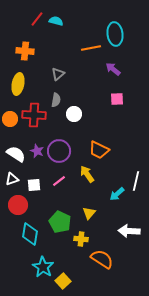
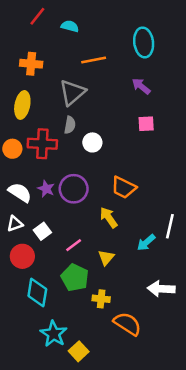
red line: (37, 19) -> (37, 16), moved
orange line: (91, 48) -> (94, 60), moved
gray triangle: (58, 74) -> (72, 92), size x1.6
pink line: (59, 181) -> (74, 245), moved
white square: (34, 185) -> (42, 231), turned -32
yellow triangle: (89, 213) -> (106, 258), moved

